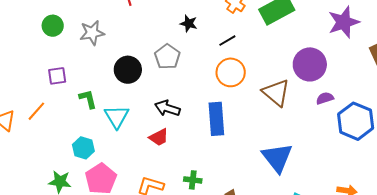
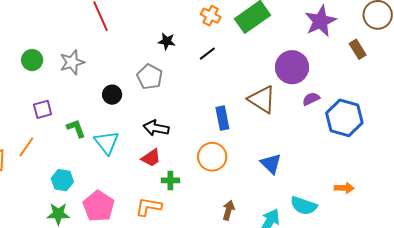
black circle: (128, 70) -> (112, 95), size x0.7
orange circle: (231, 72) -> (212, 157), moved
blue rectangle: (216, 119) -> (222, 118), moved, size x0.7
cyan hexagon: (83, 148) -> (62, 180), moved
blue triangle: (277, 158) -> (271, 164), size x0.7
green cross: (193, 180) -> (170, 180), moved

